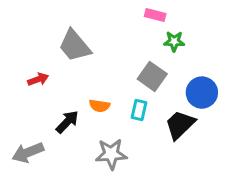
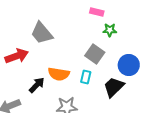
red arrow: (38, 79) -> (17, 56), size x1.6
orange semicircle: (99, 106) -> (59, 74), size x1.5

